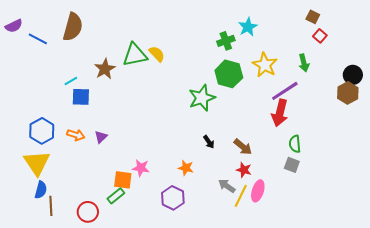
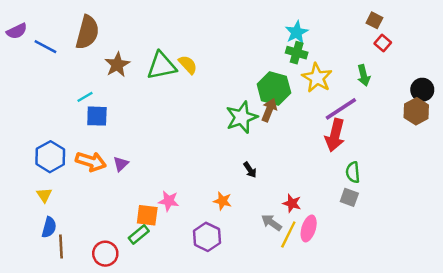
green cross: (226, 41) -> (297, 53), moved, turned 36
brown star: (105, 69) -> (117, 65), moved
orange arrow: (76, 135) -> (91, 161), size x1.4
brown arrow: (243, 147) -> (269, 110), moved, turned -108
yellow triangle: (37, 163) -> (44, 195), size x0.5

